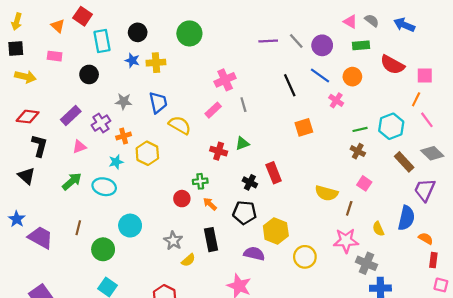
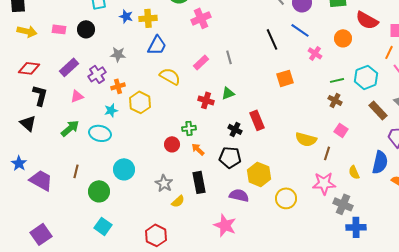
pink rectangle: (55, 56) -> (59, 29), moved
orange circle: (352, 77) -> (343, 38), moved
pink cross: (225, 80) -> (201, 18), moved
blue trapezoid: (158, 103) -> (157, 45), moved, turned 40

